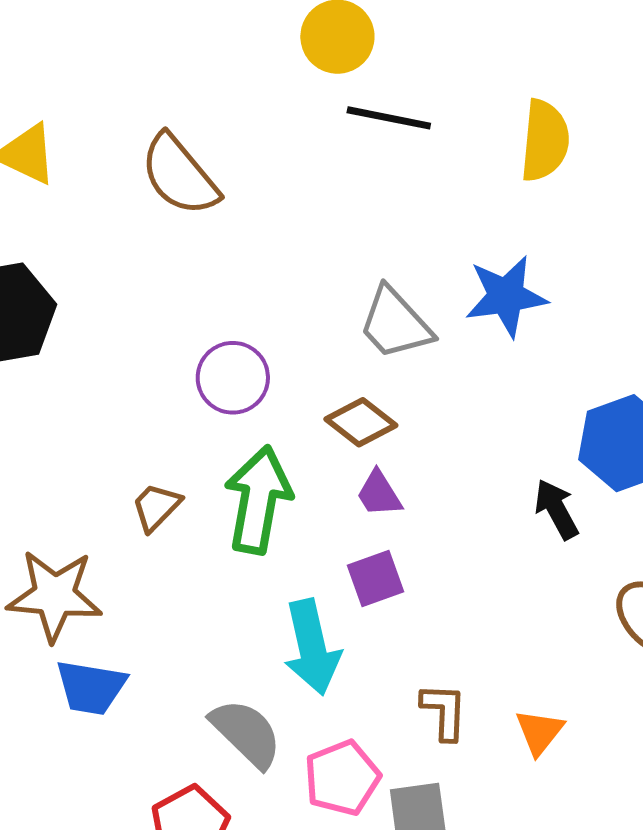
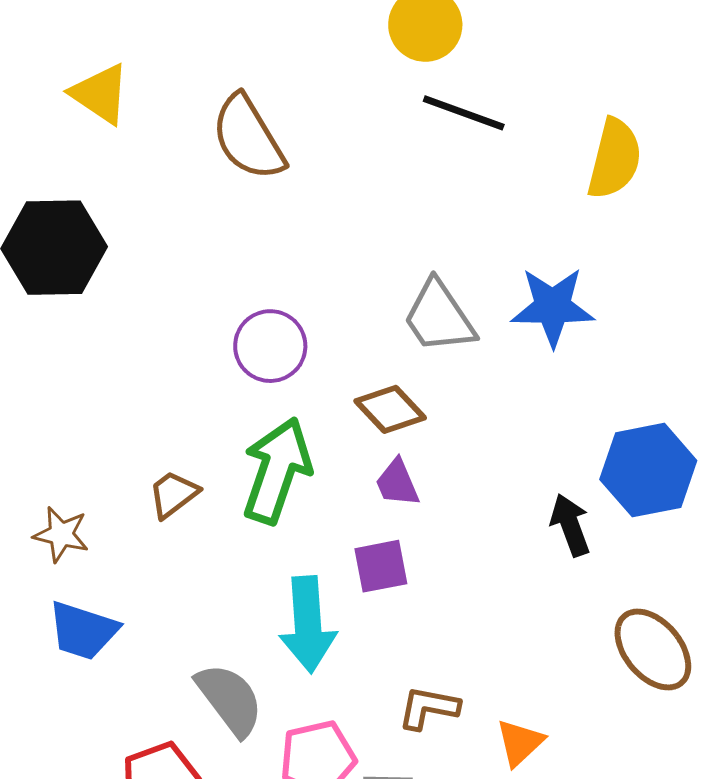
brown trapezoid: (156, 507) -> (173, 494), moved
brown star: (55, 596) -> (61, 534), size x0.6
brown L-shape: (444, 711) -> (429, 708), turned -90

